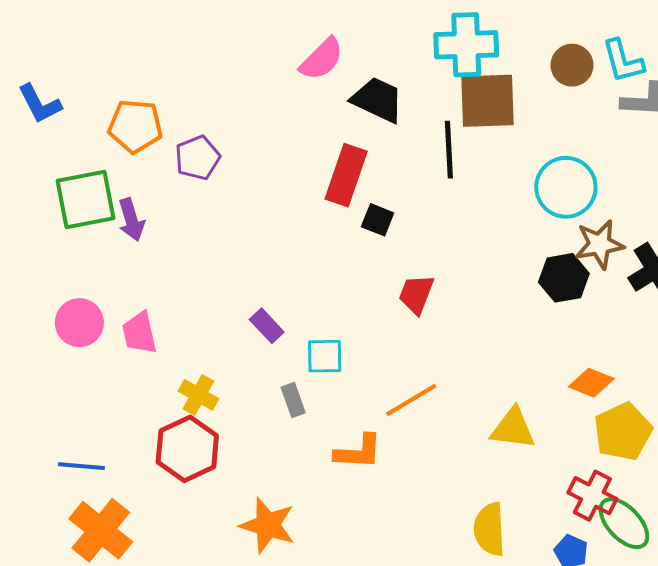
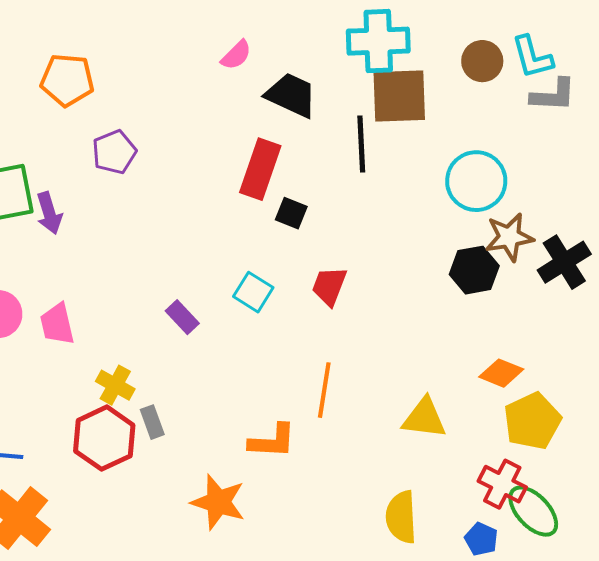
pink semicircle: (322, 59) -> (236, 55), size x0.7
orange pentagon: (135, 126) -> (67, 80), moved
cyan square: (325, 356) -> (253, 292), moved, turned 33
gray rectangle: (293, 400) -> (152, 422), moved
orange line: (411, 400) -> (324, 390), turned -50
orange star: (268, 525) -> (218, 502), moved

